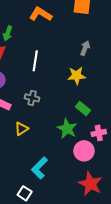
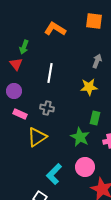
green rectangle: (83, 109) -> (95, 118), turned 64
yellow triangle: (21, 129) -> (37, 137), size x1.5
pink circle: (84, 151) -> (85, 167), moved

